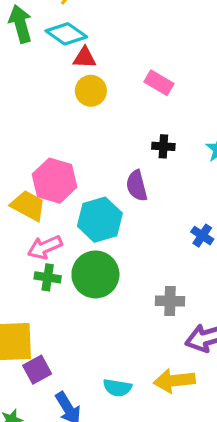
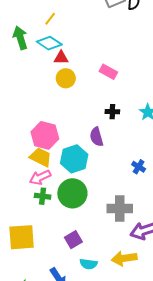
yellow trapezoid: (28, 206) -> (41, 157), moved
gray cross: (170, 301) -> (120, 208), size x1.4
purple square: (37, 370) -> (73, 240), moved

